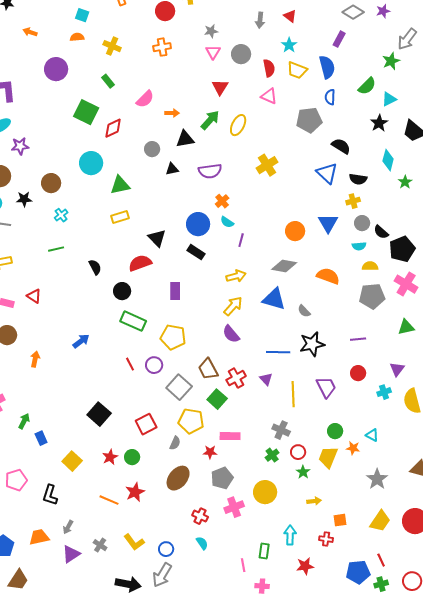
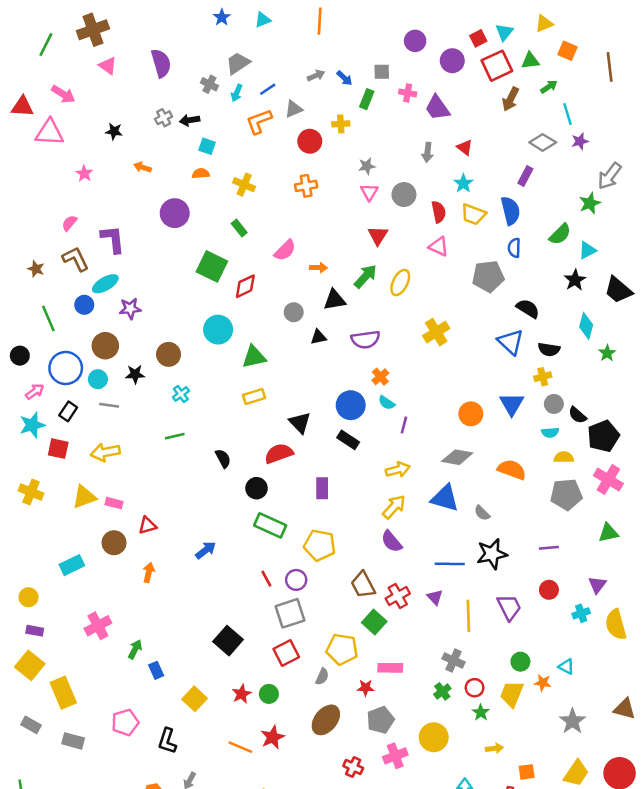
red triangle: (34, 296) -> (147, 525), moved, turned -49
gray square: (179, 387) -> (290, 613), moved, turned 30

